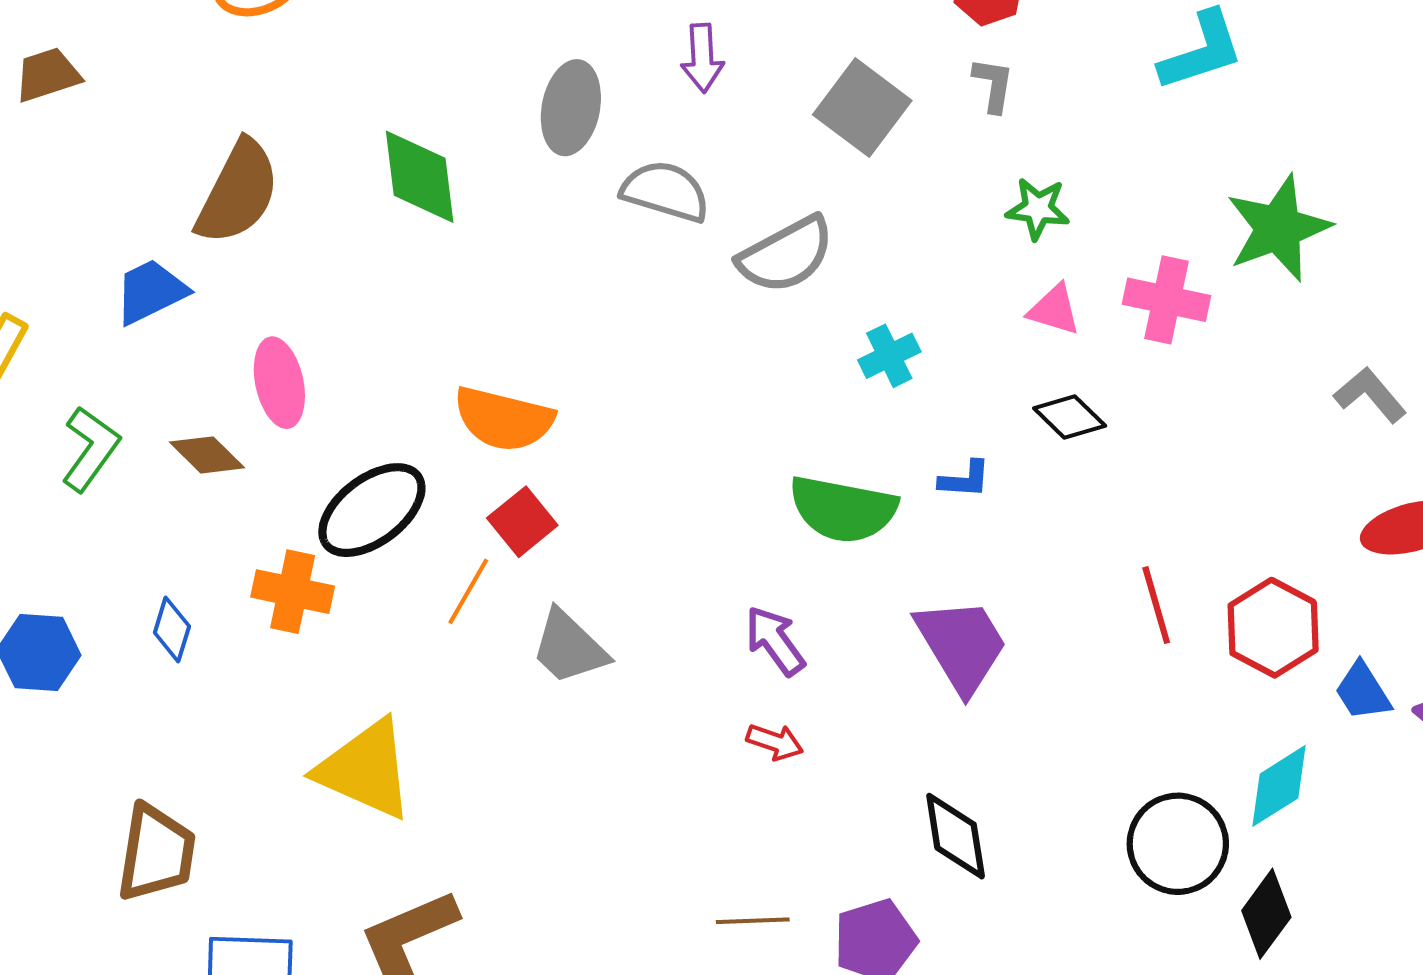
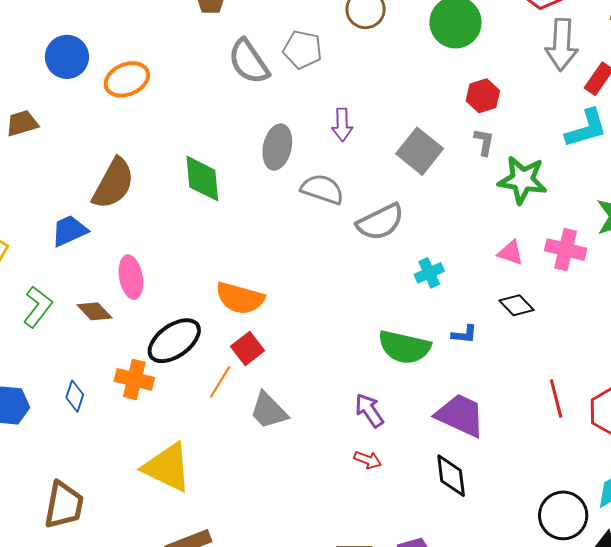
green star: (1038, 209) -> (522, 180), moved, size x1.6
purple trapezoid: (961, 645) -> (460, 415), turned -36
black diamond: (956, 836) -> (451, 476), moved

